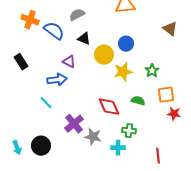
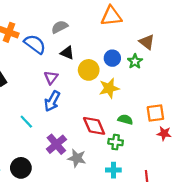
brown triangle: (170, 29) -> (147, 42), moved
purple triangle: (69, 62) -> (51, 77), turned 40
green star: (152, 71) -> (135, 61), moved
blue arrow: (57, 80) -> (52, 101), moved, turned 126
green cross: (129, 131) -> (116, 142), moved
cyan cross: (118, 148) -> (113, 170), moved

